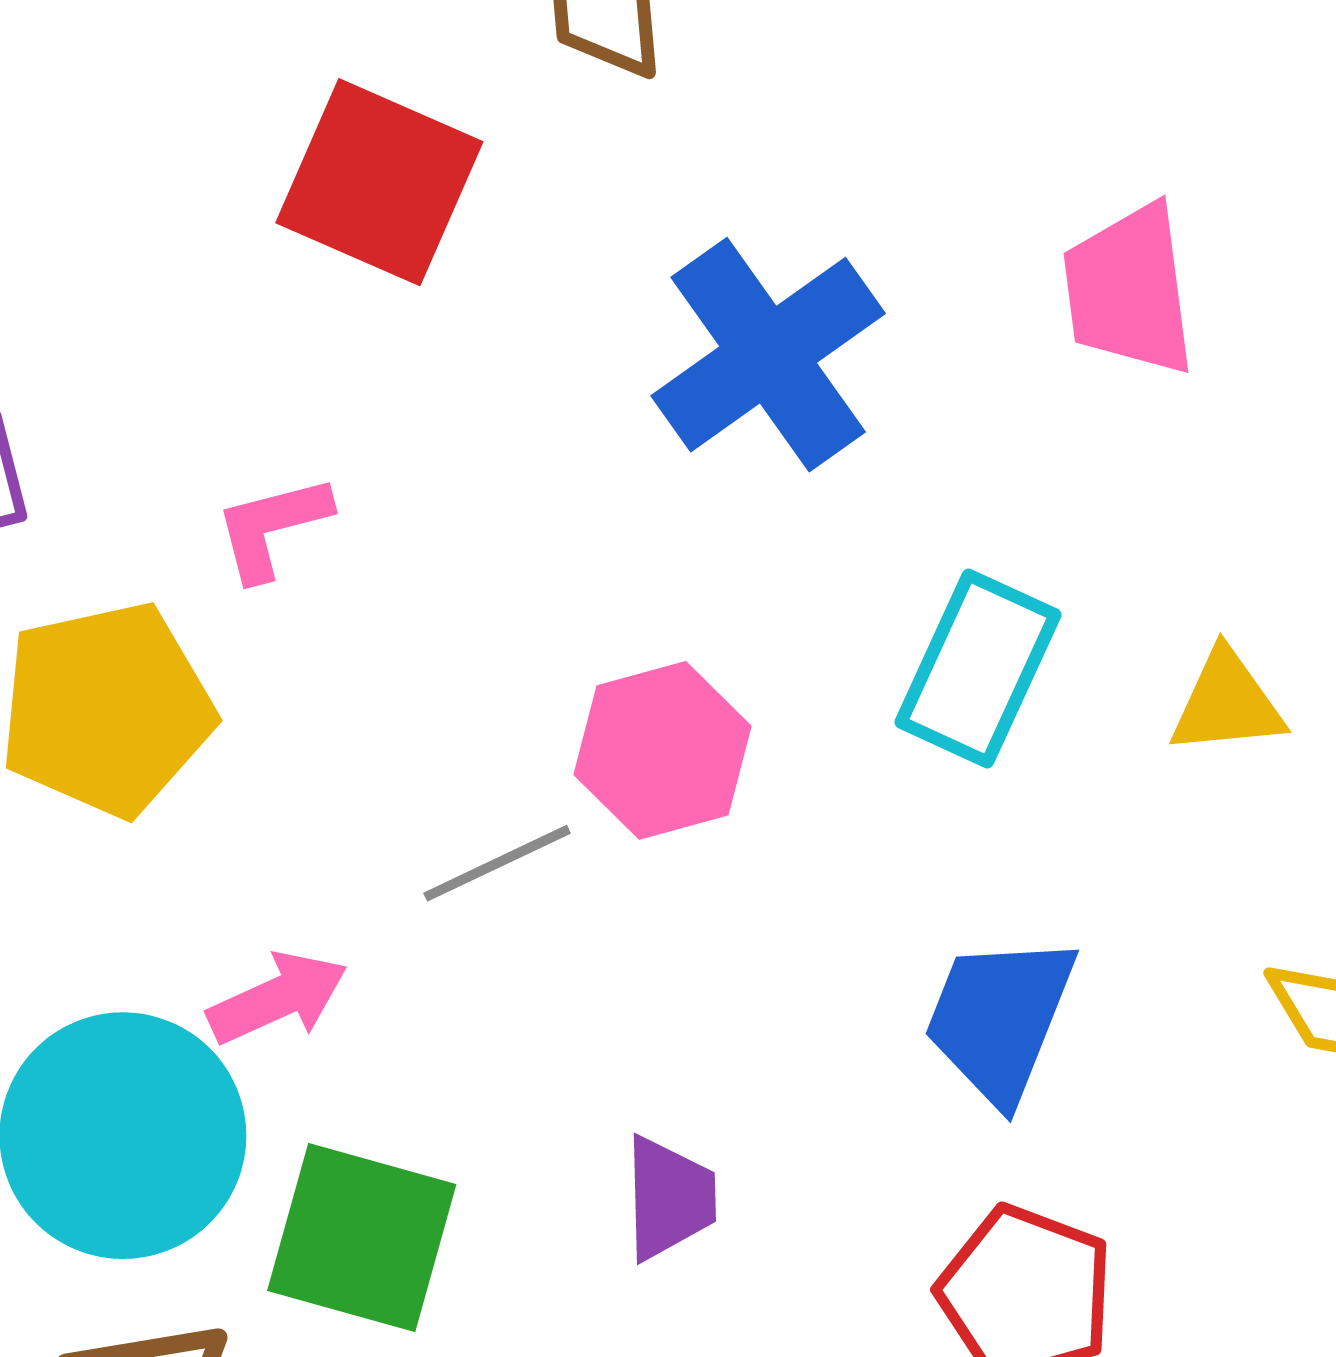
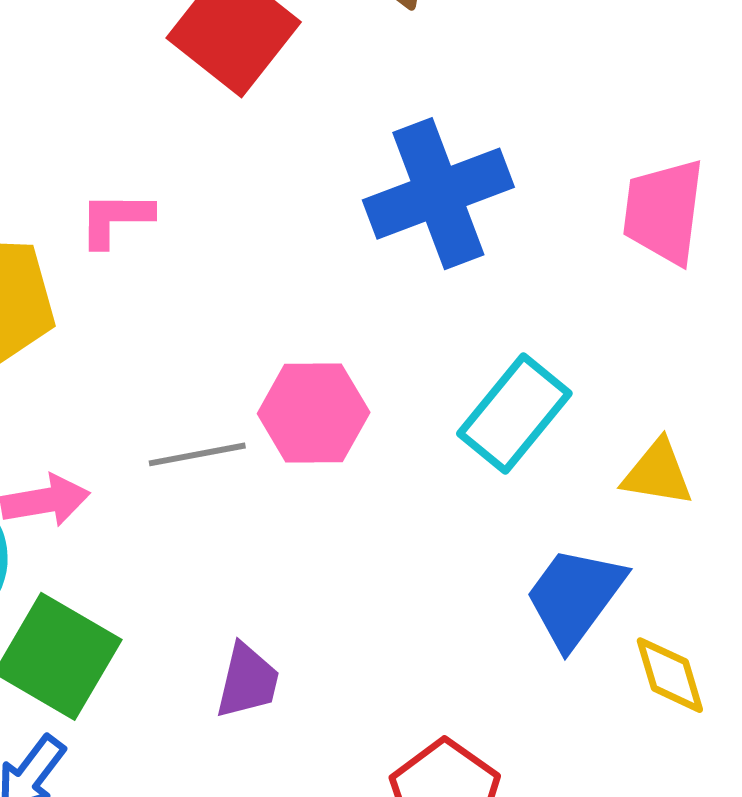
blue trapezoid: (1000, 1018) -> (575, 597), moved

